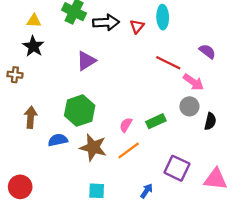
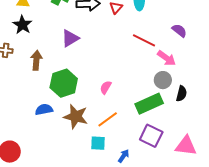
brown arrow: (31, 117) -> (36, 60), moved
green rectangle: (156, 121) -> (149, 104), moved, size x1.5
pink semicircle: (126, 125) -> (106, 87), moved
cyan square: (97, 191) -> (98, 143), moved

